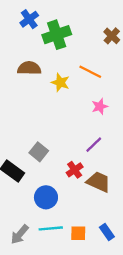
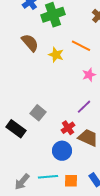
brown semicircle: (29, 68) -> (30, 43), turned 48
blue circle: (46, 197) -> (62, 151), moved

